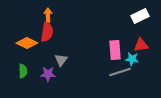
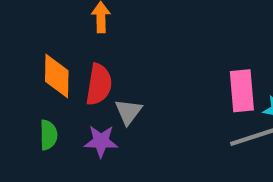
red semicircle: (47, 32) -> (99, 84), moved
orange diamond: (27, 43) -> (57, 76), turned 65

